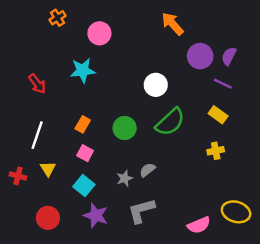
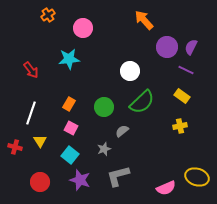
gray semicircle: (147, 170) -> (122, 131), moved

